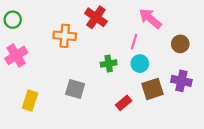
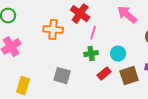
pink line: (134, 42) -> (93, 33), moved
red rectangle: (124, 103) -> (104, 74), moved

